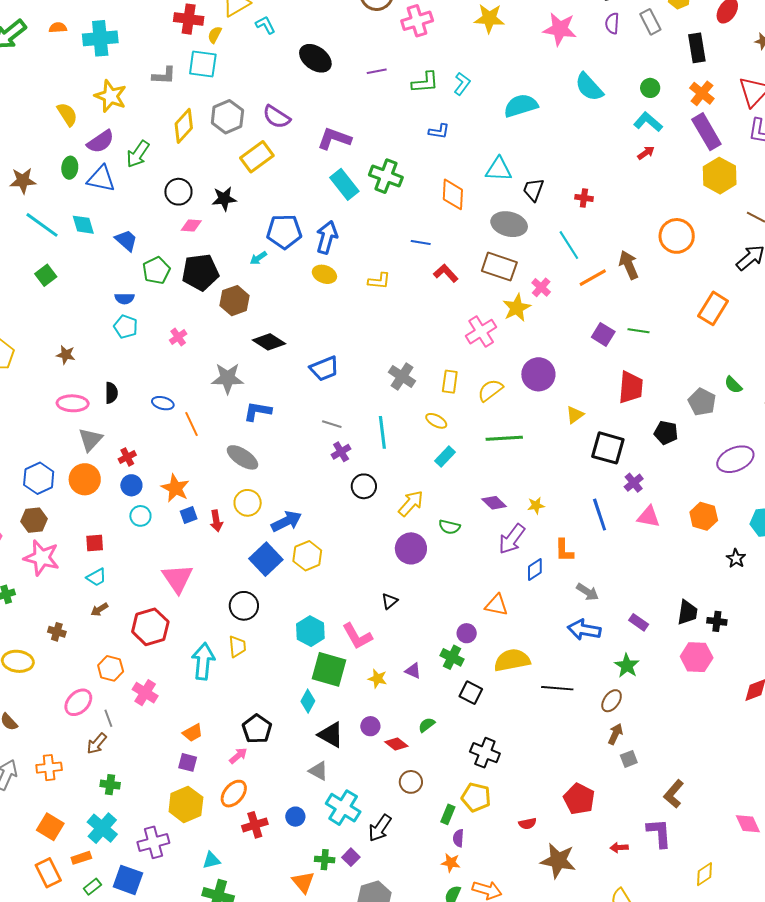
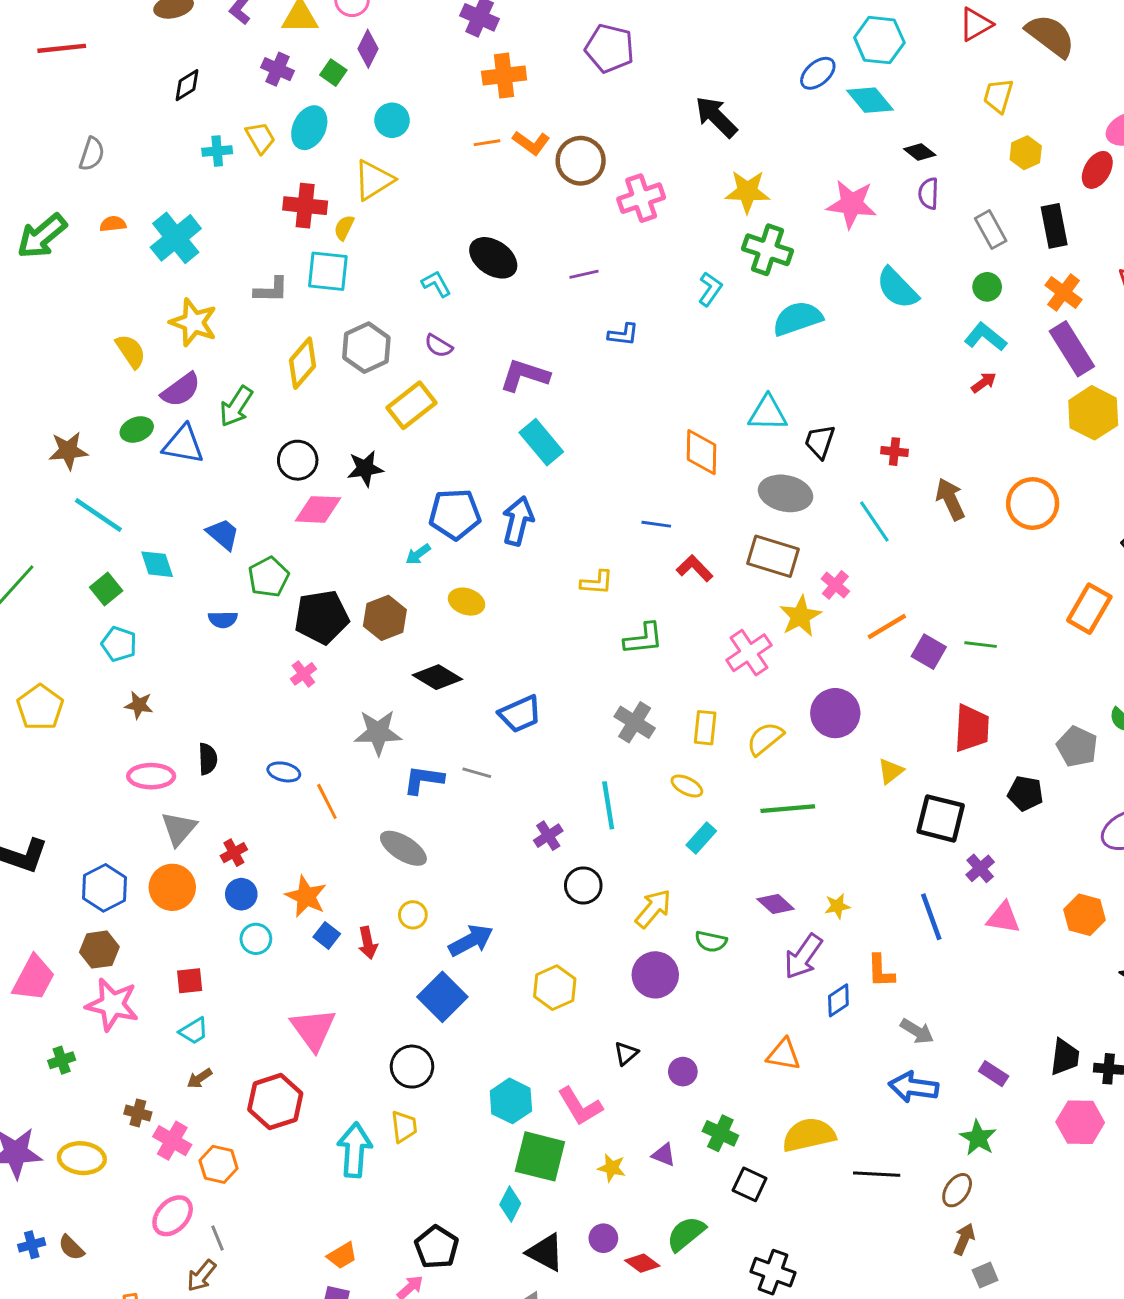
gray rectangle: (650, 22) -> (991, 230), moved
cyan L-shape: (265, 25) -> (436, 284), moved
cyan cross: (100, 38) -> (176, 238), turned -32
green L-shape: (425, 82) -> (643, 639), moved
purple semicircle: (277, 117) -> (439, 346), size x0.7
blue L-shape: (439, 131) -> (623, 335), moved
green ellipse: (70, 168) -> (137, 429), turned 65
green cross: (386, 176) -> (767, 250), moved
cyan diamond: (83, 225) -> (157, 564), moved
pink diamond: (191, 226) -> (318, 509), size x1.5
brown arrow: (629, 265) -> (950, 499), moved
black pentagon: (200, 272) -> (322, 617), moved
yellow ellipse: (324, 274) -> (467, 602), moved
orange line: (593, 278) -> (887, 627), moved
cyan pentagon: (126, 327) -> (119, 644), moved
gray line: (332, 424) -> (477, 773), moved
yellow circle: (248, 503) -> (413, 915), size x0.7
blue square: (189, 515) -> (327, 935), turned -30
yellow hexagon: (307, 556) -> (555, 988), moved
purple circle: (467, 633) -> (683, 1072), moved
pink cross: (145, 693) -> (172, 1141), moved
green semicircle: (427, 725) -> (686, 1234), size x1.6

